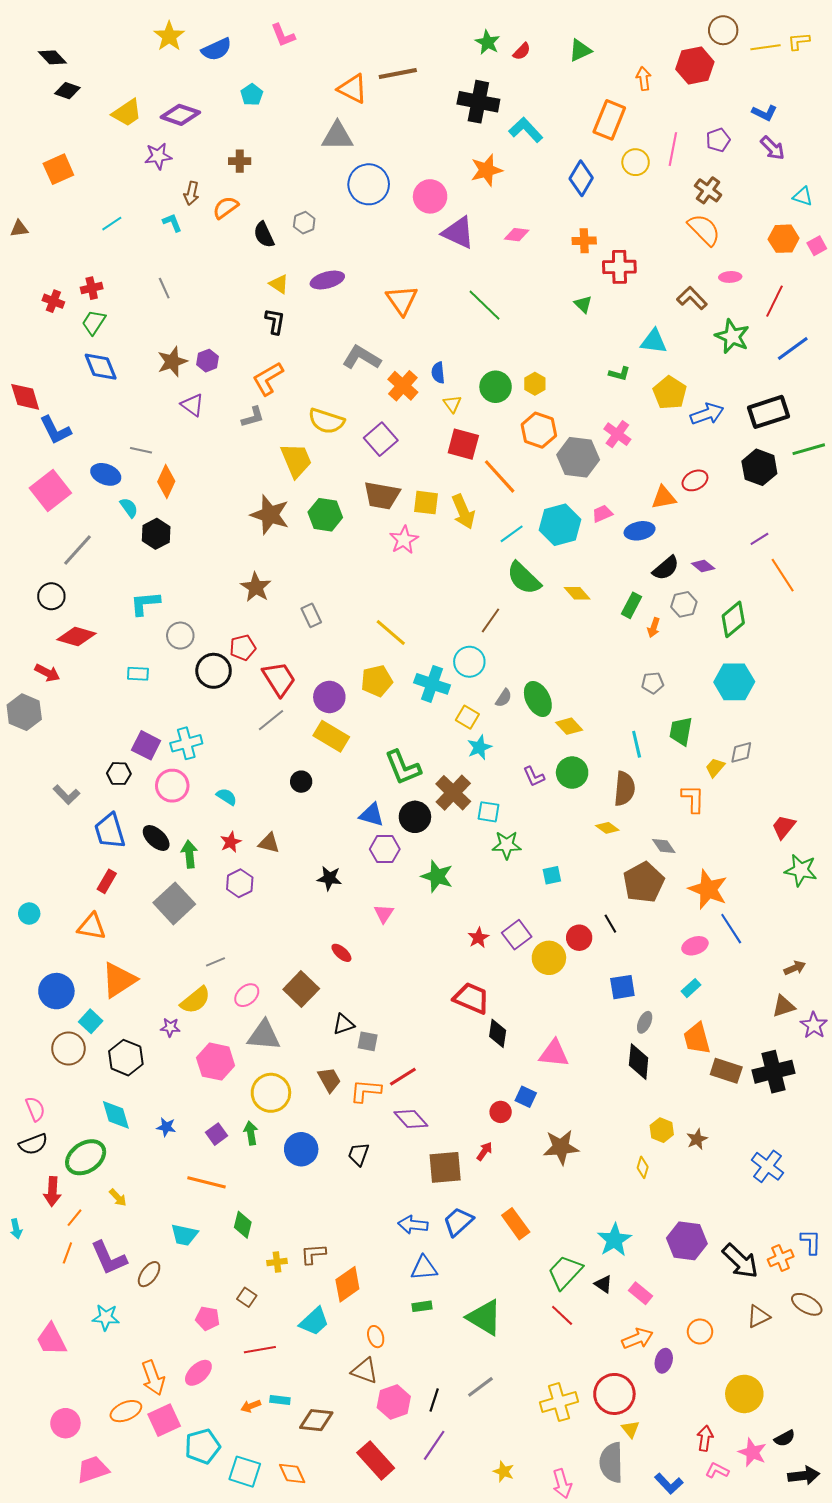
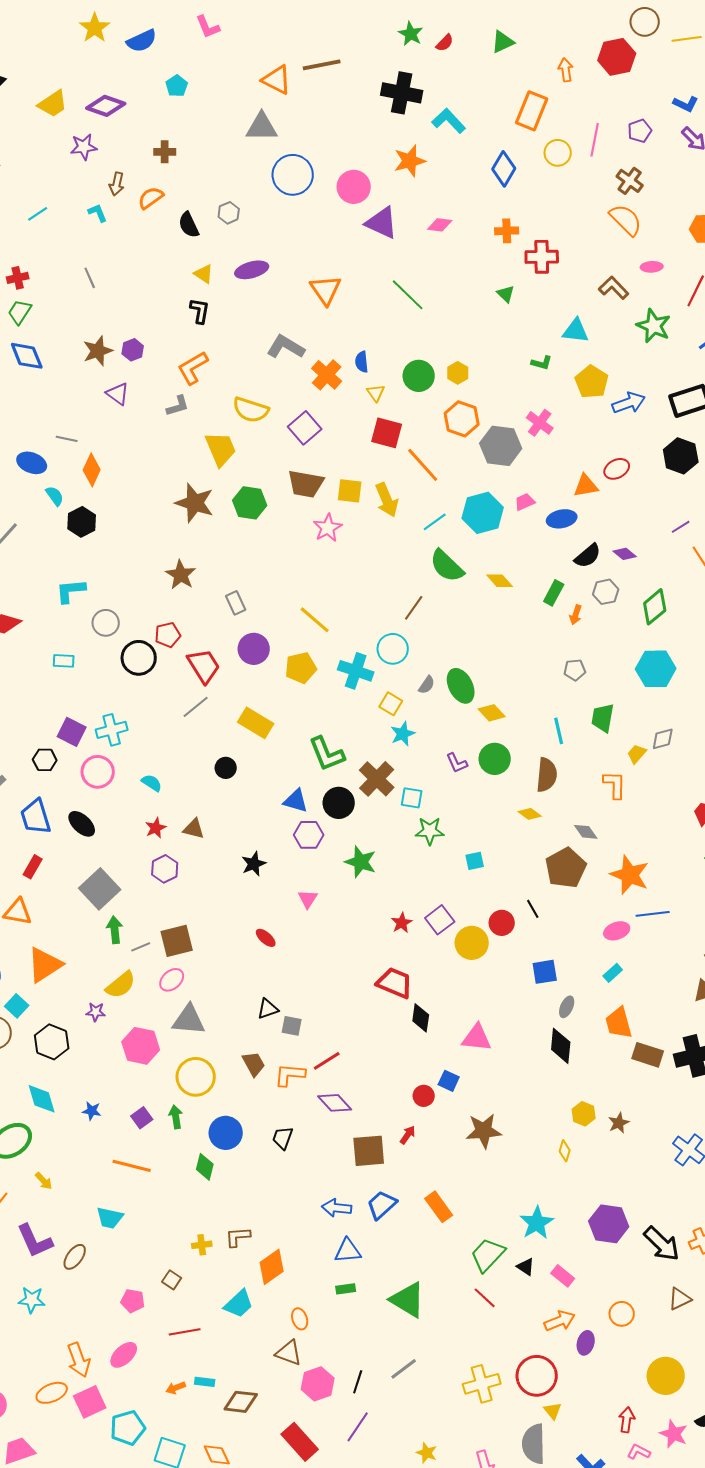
purple circle: (329, 697) -> (254, 649), moved
green arrow: (189, 854) -> (115, 930), moved
black star: (329, 878) -> (254, 864), turned -30
blue line: (731, 929) -> (653, 914), turned -64
brown square: (301, 989) -> (177, 941), moved, turned 32
green diamond: (243, 1225) -> (205, 1167), moved

